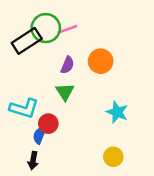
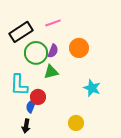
green circle: (46, 28) -> (36, 53), moved
green triangle: (65, 92) -> (51, 72), turned 49
cyan L-shape: (24, 108) -> (19, 85), turned 75
yellow circle: (113, 157) -> (76, 123), moved

